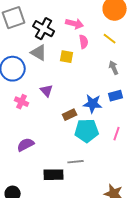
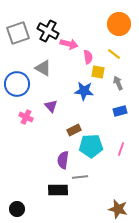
pink arrow: (75, 24) -> (69, 44), moved
black cross: (44, 29) -> (48, 31), moved
yellow square: (67, 57) -> (98, 72), moved
blue star: (93, 104) -> (84, 91), moved
purple semicircle: (26, 145) -> (63, 160), moved, turned -54

